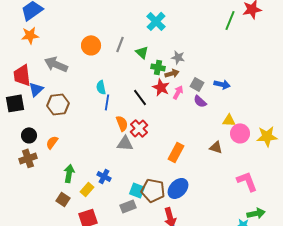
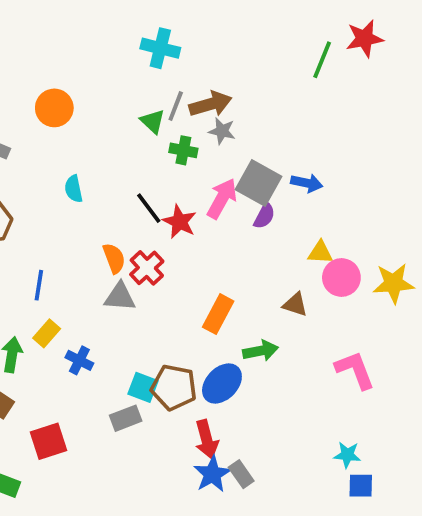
cyan cross: (156, 21) -> (160, 48), moved, turned -30
gray line: (120, 44) -> (176, 106), moved
brown arrow: (172, 73) -> (210, 104), moved, size x1.5
gray square: (197, 84) -> (259, 183), size x1.6
red star: (161, 87) -> (180, 222), moved
pink arrow: (178, 92) -> (222, 198), size x1.5
purple semicircle: (200, 101) -> (264, 216), turned -104
blue line: (107, 102) -> (39, 285), moved
yellow rectangle: (87, 189) -> (47, 333), moved
green arrow: (256, 213) -> (261, 351), moved

